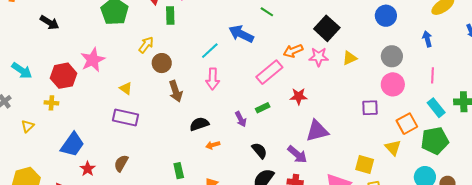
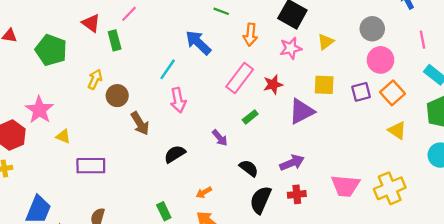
blue arrow: (241, 34) -> (198, 43), turned 30
orange arrow: (293, 51) -> (250, 35), moved, turned -48
yellow triangle: (126, 88) -> (63, 136), moved
red star: (299, 96) -> (273, 84), moved
green rectangle: (263, 108) -> (250, 117), moved
orange square: (407, 124) -> (392, 93), moved
purple triangle: (317, 131) -> (301, 111), moved
orange arrow: (213, 145) -> (204, 192), moved
purple arrow: (297, 154) -> (292, 163), turned -50
yellow square: (365, 165) -> (324, 85), moved

